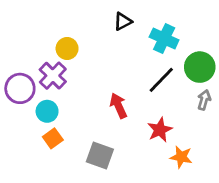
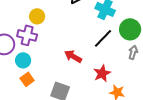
purple cross: (53, 76) -> (27, 35), turned -30
red arrow: (118, 106) -> (73, 56), turned -36

